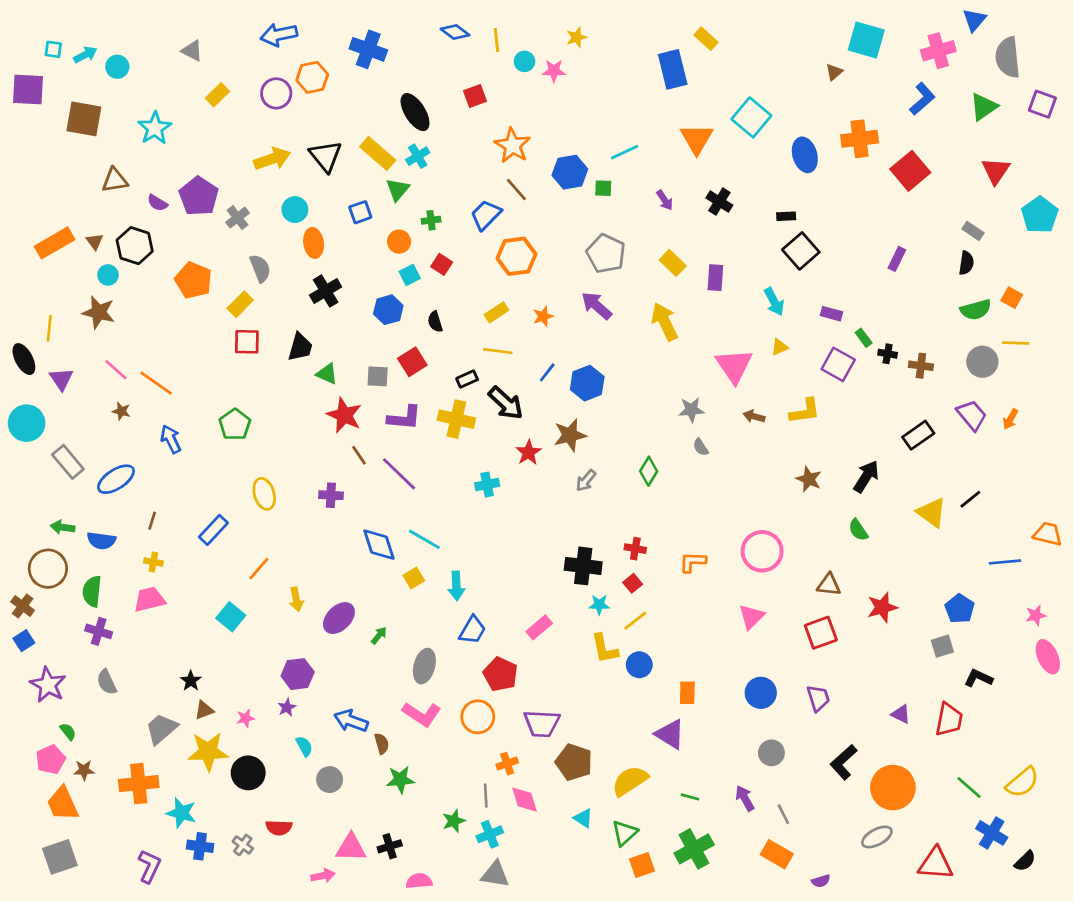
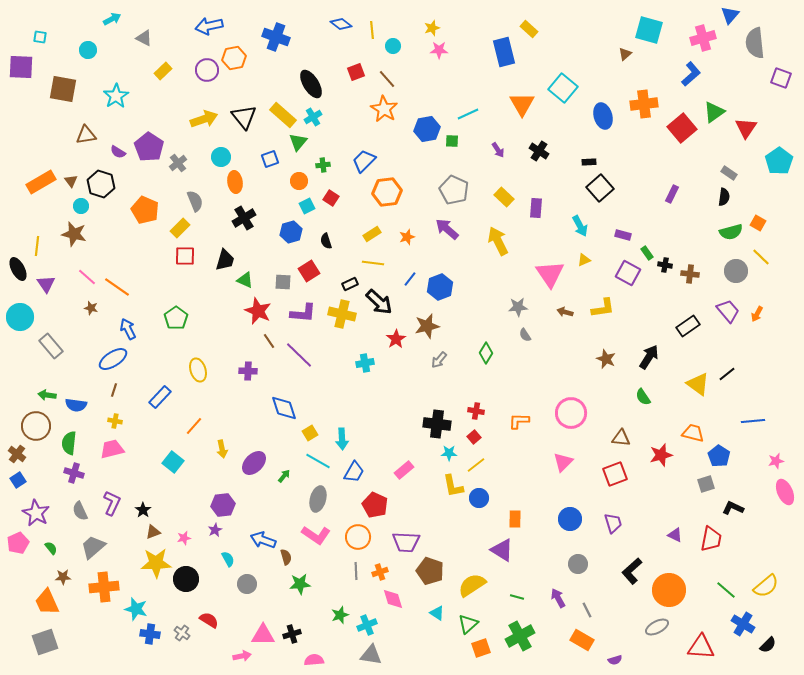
cyan arrow: (85, 55) -> (112, 19), moved
pink star: (554, 71) -> (439, 50), moved
green triangle: (984, 107) -> (714, 112), moved
brown line: (516, 190) -> (387, 79), moved
yellow line: (1016, 343) -> (761, 257), turned 42
blue ellipse: (116, 479) -> (113, 359), moved
orange trapezoid: (1048, 534) -> (693, 433), moved
cyan line: (424, 539) -> (318, 461), moved
gray trapezoid: (161, 729) -> (93, 547), moved
pink pentagon: (51, 760) -> (18, 543), moved
gray line: (486, 796) -> (356, 571), moved
red semicircle: (279, 828) -> (209, 620), turned -150
purple L-shape: (149, 866) -> (112, 503), moved

